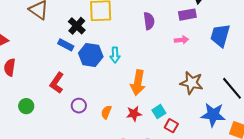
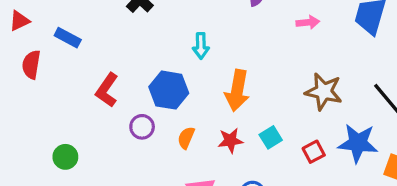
blue rectangle: (66, 45) -> (68, 38), moved
blue hexagon: (91, 55) -> (169, 90), moved
green circle: (26, 106) -> (65, 157), moved
red square: (171, 126) -> (314, 152), moved, turned 32

